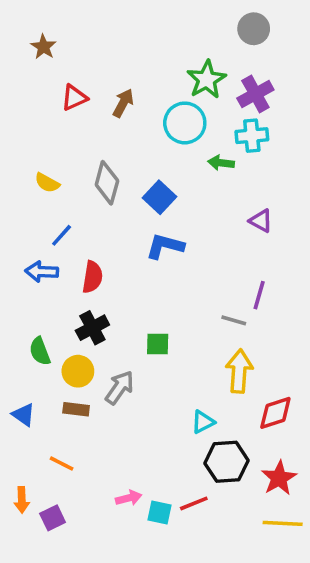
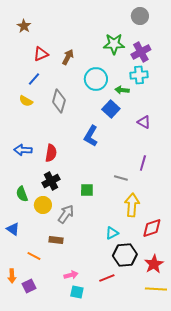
green star: (207, 79) -> (114, 44), turned 30
cyan circle: (185, 123) -> (96, 79), moved
blue square: (159, 197) -> (111, 109), moved
blue line: (62, 235) -> (34, 79), moved
blue L-shape: (165, 246) -> (91, 136), turned -75
gray line: (234, 320) -> (121, 178), moved
brown rectangle: (76, 409) -> (56, 240), moved
cyan square: (159, 513) -> (77, 292), moved

